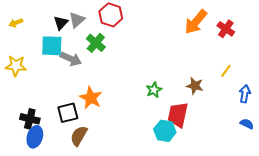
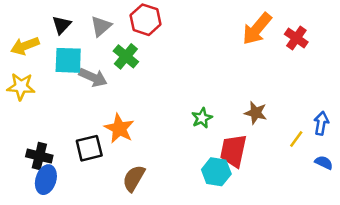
yellow arrow: (16, 23) -> (25, 46), moved, size x1.5
black triangle: (61, 23) -> (62, 25), moved
yellow line: (226, 71) -> (296, 139), moved
brown semicircle: (79, 136) -> (134, 178), moved

